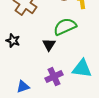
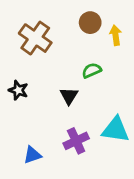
green semicircle: (65, 27) -> (92, 70), size x0.6

